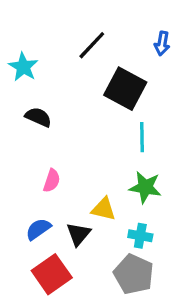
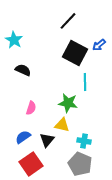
blue arrow: (162, 43) -> (99, 45), moved, turned 40
black line: (92, 45) -> (68, 21), moved
green star: (145, 187) -> (68, 103), moved

